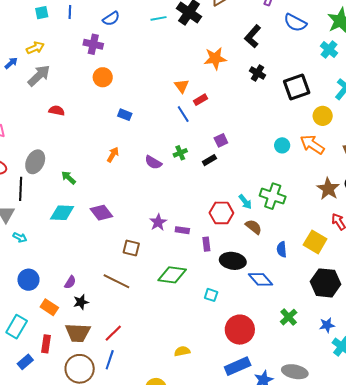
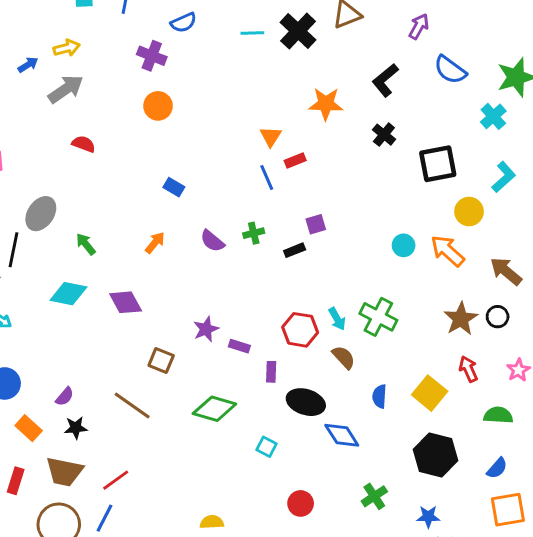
blue rectangle: (125, 115) -> (174, 187), moved
orange arrow: (113, 155) -> (155, 243), moved
red circle: (240, 330) -> (301, 503), size x0.6

